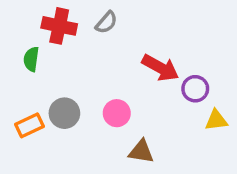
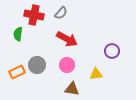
red arrow: (160, 68) -> (67, 39), moved
yellow triangle: (216, 120) -> (96, 74), moved
brown triangle: (141, 152) -> (72, 89), moved

